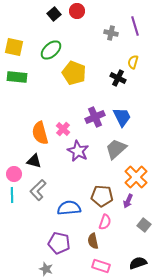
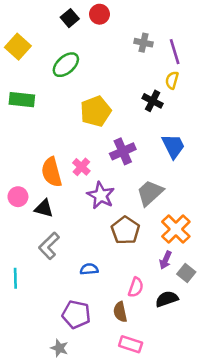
purple line: (135, 26) -> (175, 52), moved
yellow square: (14, 47) -> (18, 47), moved, turned 30
yellow pentagon: (74, 73) -> (96, 111), moved, turned 30
blue trapezoid: (122, 117) -> (173, 146), moved
pink circle: (14, 174) -> (18, 197), moved
cyan line: (12, 195) -> (15, 278), moved
brown pentagon: (102, 196) -> (125, 230), moved, turned 30
blue semicircle: (69, 208) -> (89, 269), size x0.6
gray square: (144, 225) -> (186, 273), moved
black semicircle: (138, 263) -> (167, 299), moved

